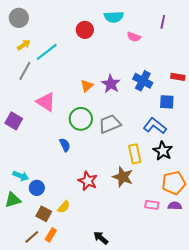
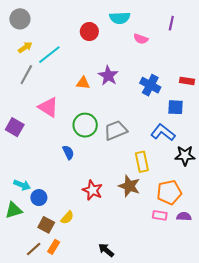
purple star: (111, 84) -> (108, 76), moved
orange triangle: (87, 86) -> (83, 83), moved, turned 48
black star: (163, 151) -> (185, 156), moved, turned -30
orange pentagon: (174, 183) -> (169, 192), moved

